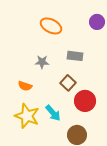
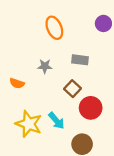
orange ellipse: (51, 26) -> (54, 28), turned 40
orange semicircle: (25, 86) -> (17, 83), moved

